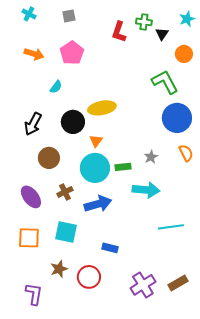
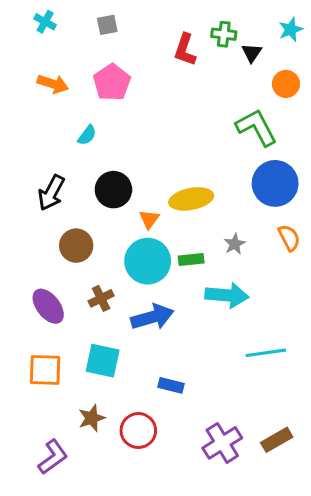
yellow ellipse: (102, 108) -> (191, 199), moved
purple L-shape: (34, 294) -> (53, 457), turned 45

